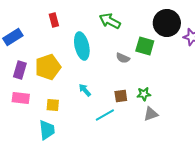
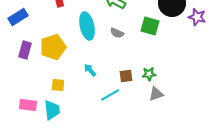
gray semicircle: (123, 58) -> (117, 33), moved
pink rectangle: (21, 98) -> (28, 105), moved

